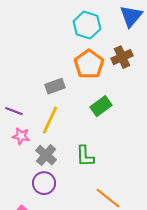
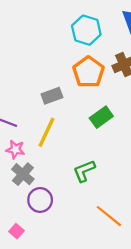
gray cross: (46, 155) -> (23, 174), moved
green L-shape: (85, 156) -> (84, 171), turned 70

